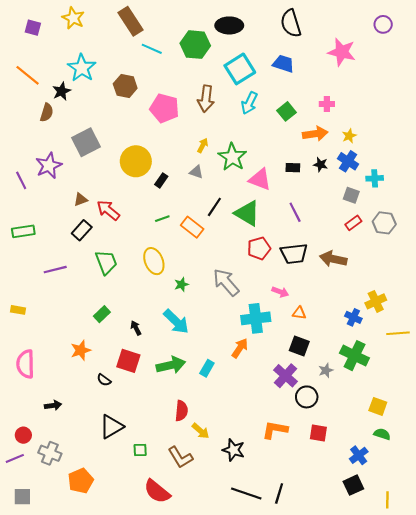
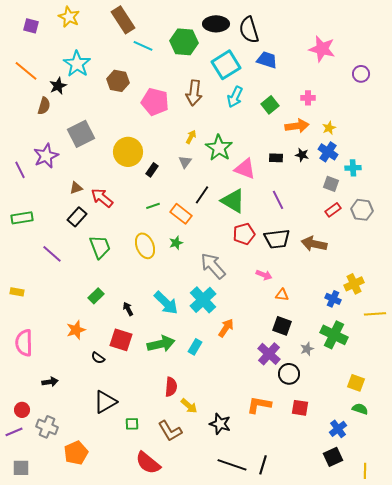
black semicircle: (291, 23) -> (249, 30), moved
purple circle: (383, 24) -> (361, 74), moved
gray triangle: (196, 172) -> (185, 162), turned 48
purple line: (55, 270) -> (52, 254), turned 55
green star: (181, 284) -> (176, 243), moved
cyan cross: (256, 318) -> (203, 300), moved, turned -36

